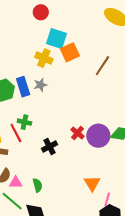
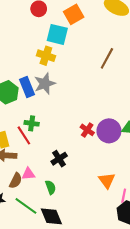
orange square: (70, 52) -> (74, 14), moved
gray star: (40, 85) -> (45, 84), size x1.5
black cross: (50, 147) -> (59, 159), moved
pink triangle: (16, 182) -> (28, 174), moved

